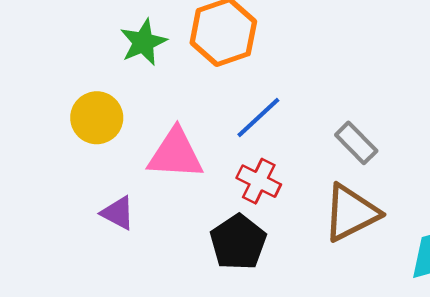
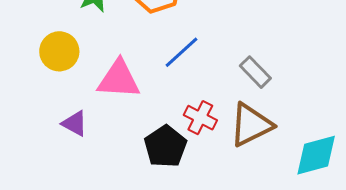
red cross: (259, 181) -> (200, 118), moved

